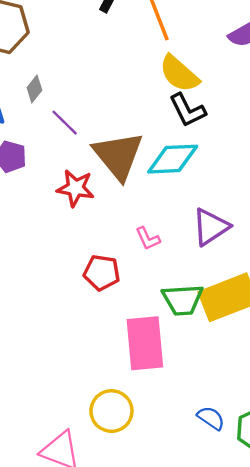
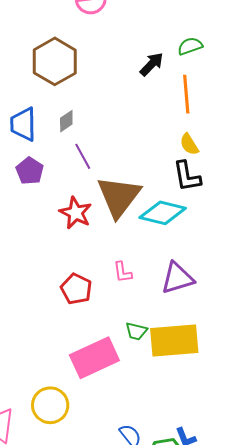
yellow semicircle: (179, 74) -> (189, 144), size x0.6
green trapezoid: (183, 300) -> (136, 331), size x0.6
pink rectangle: (145, 343) -> (94, 358), turned 54

